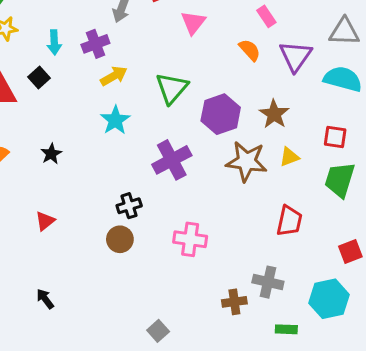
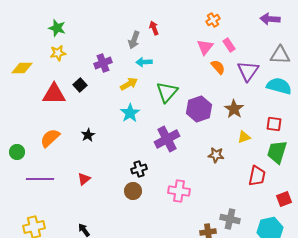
pink triangle: (193, 23) -> (205, 47), moved
cyan arrow: (54, 42) -> (144, 62), moved, turned 91
purple cross: (95, 44) -> (103, 63), moved
brown star: (247, 161) -> (216, 155), moved, size x0.6
red trapezoid: (289, 221) -> (257, 176), moved

